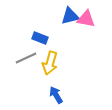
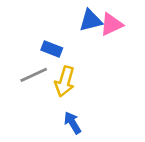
pink triangle: (86, 19) -> (111, 24), turned -36

